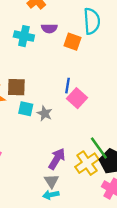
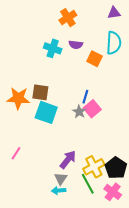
cyan square: (26, 109) -> (46, 112), size x1.6
gray star: (45, 113) -> (79, 112), moved
green line: (99, 148) -> (88, 184), moved

